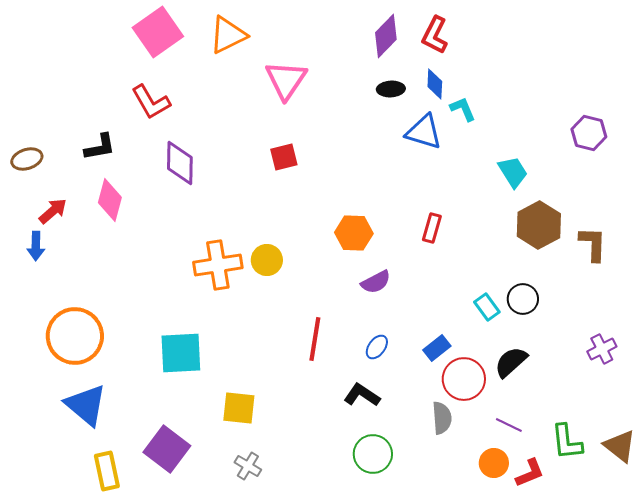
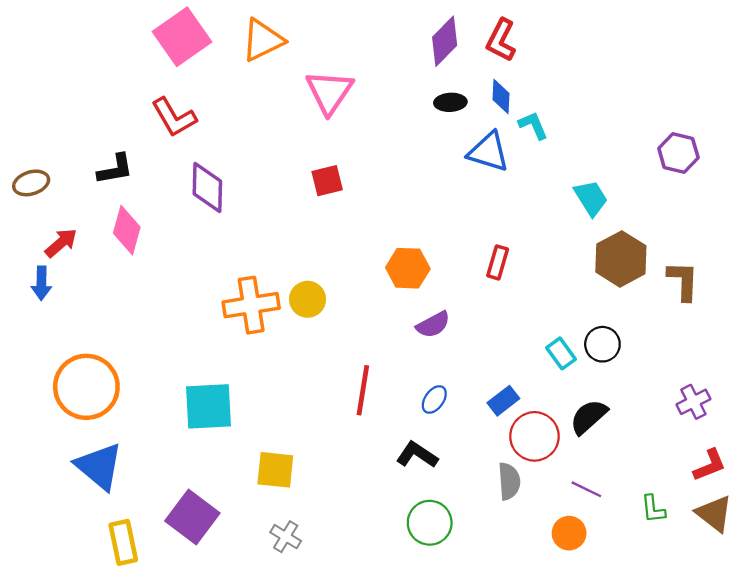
green L-shape: (567, 442) -> (653, 509), size x0.7
red L-shape: (530, 473) -> (710, 465), moved

